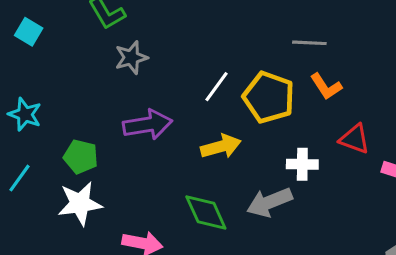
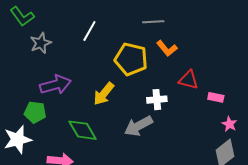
white line: (216, 87) -> (89, 31), moved
yellow arrow: (221, 146) -> (104, 94), turned 150
green pentagon: (81, 157) -> (35, 112), moved
green diamond: (206, 212) -> (82, 130), moved

